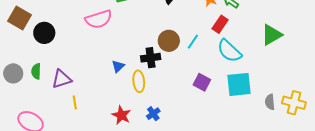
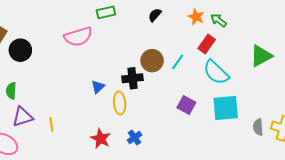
purple triangle: (62, 79) -> (23, 117), moved

